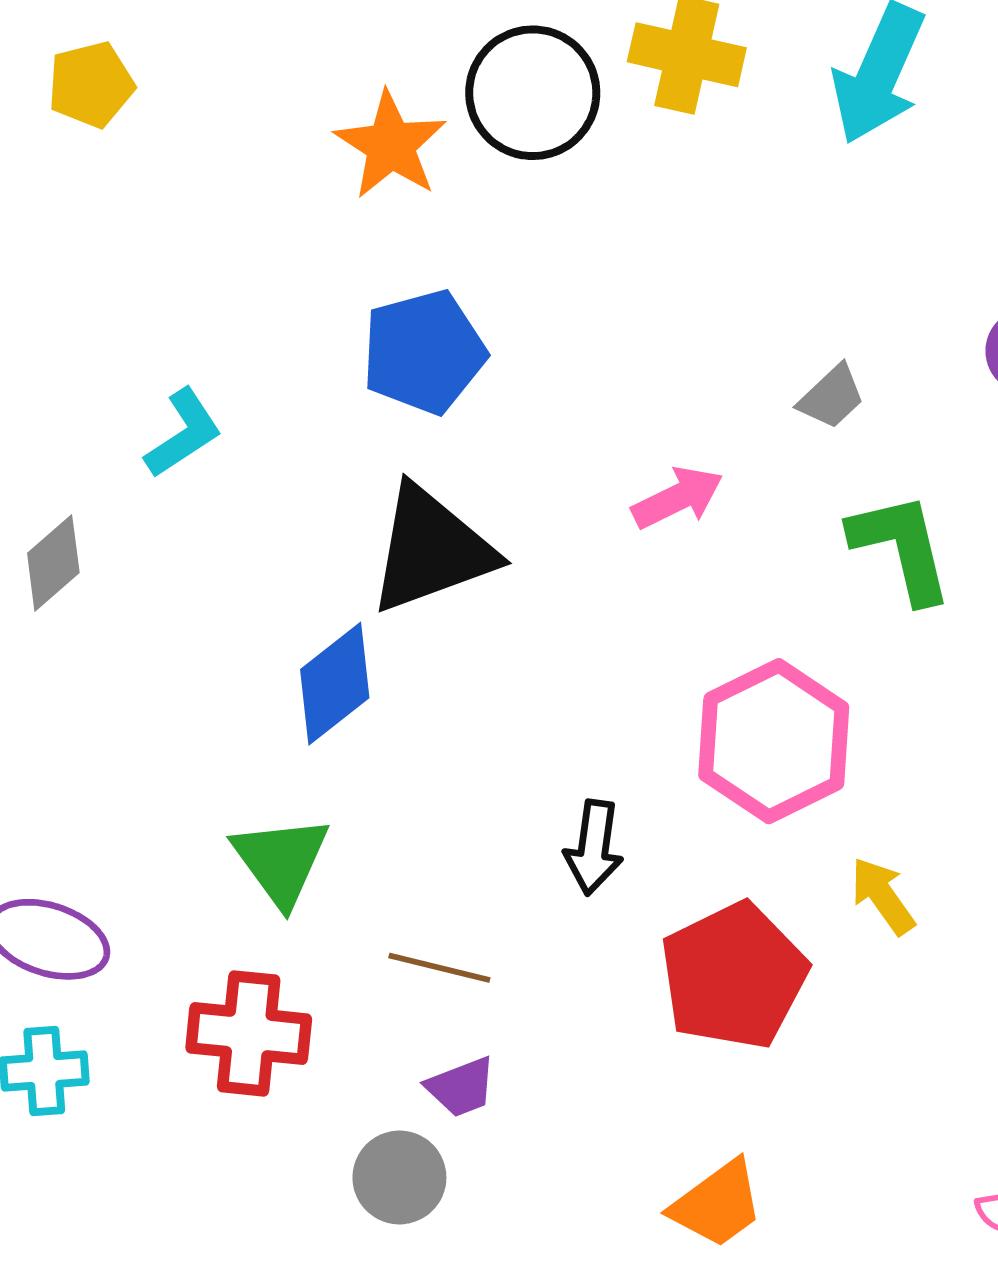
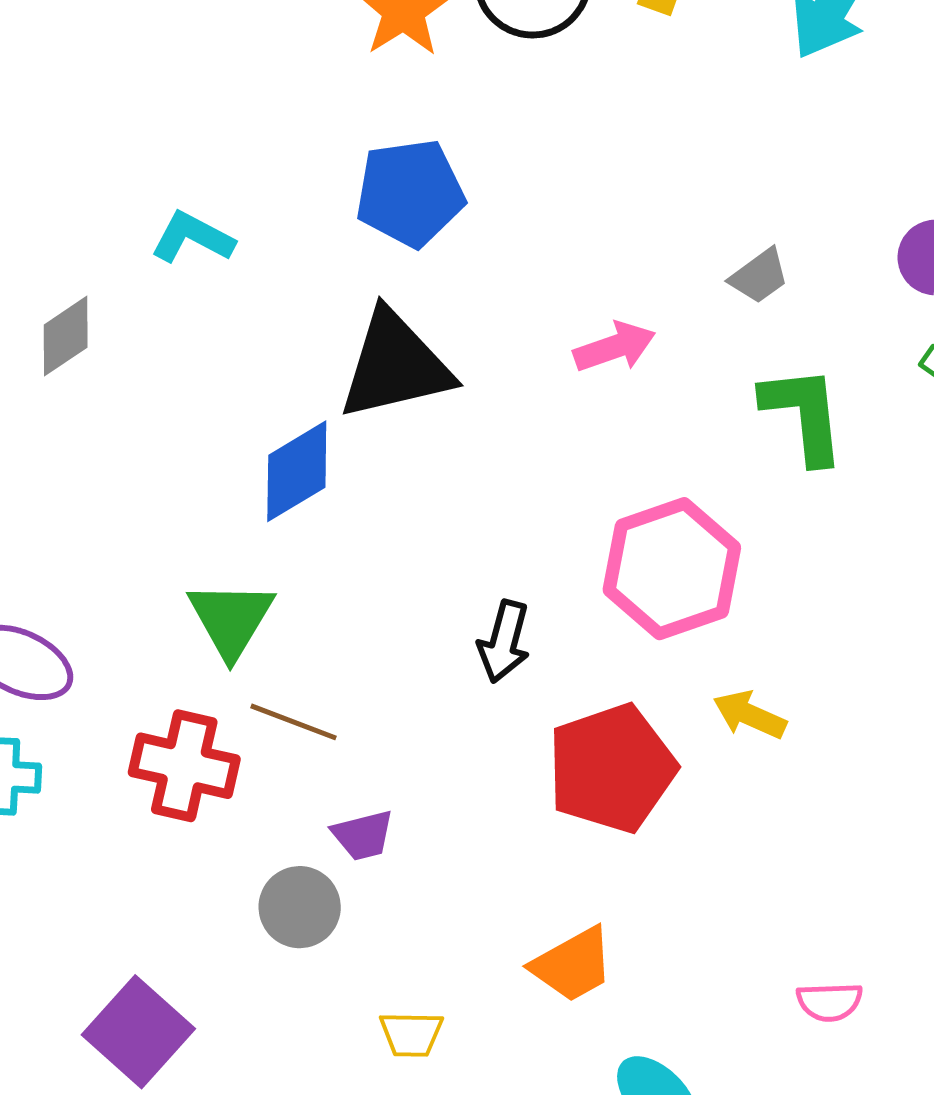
cyan L-shape: (183, 433) -> (192, 238), turned -126
yellow arrow: (883, 896) -> (750, 715), turned -38
brown line: (439, 968) -> (293, 722), moved

